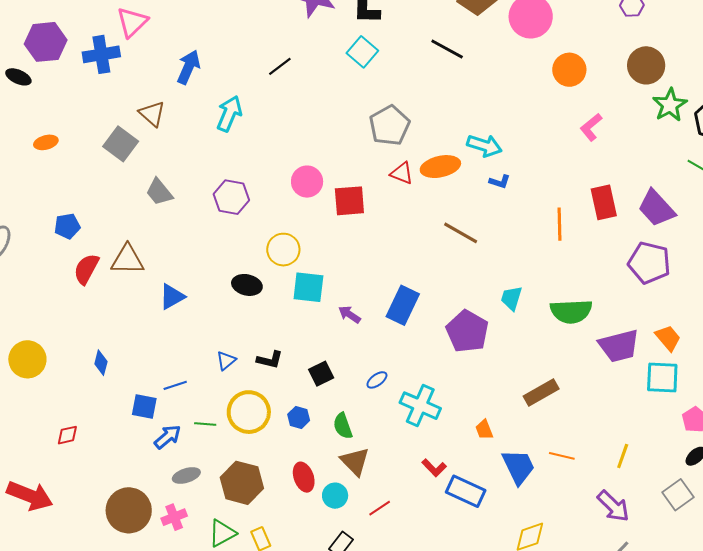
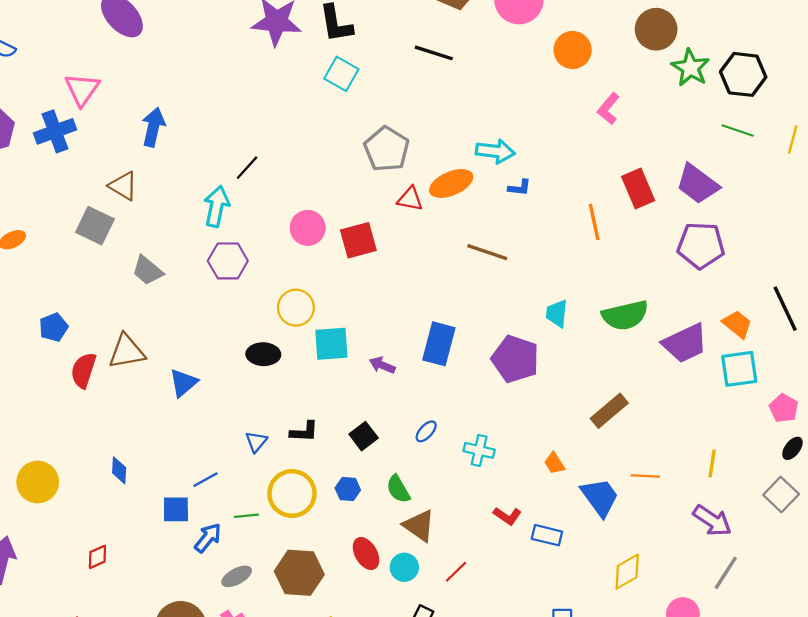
black line: (280, 66) -> (247, 168), moved
cyan arrow: (229, 114) -> (217, 206), moved
cyan cross: (420, 406) -> (479, 450), size x0.7
blue rectangle: (466, 491) -> (547, 535), size x0.7

